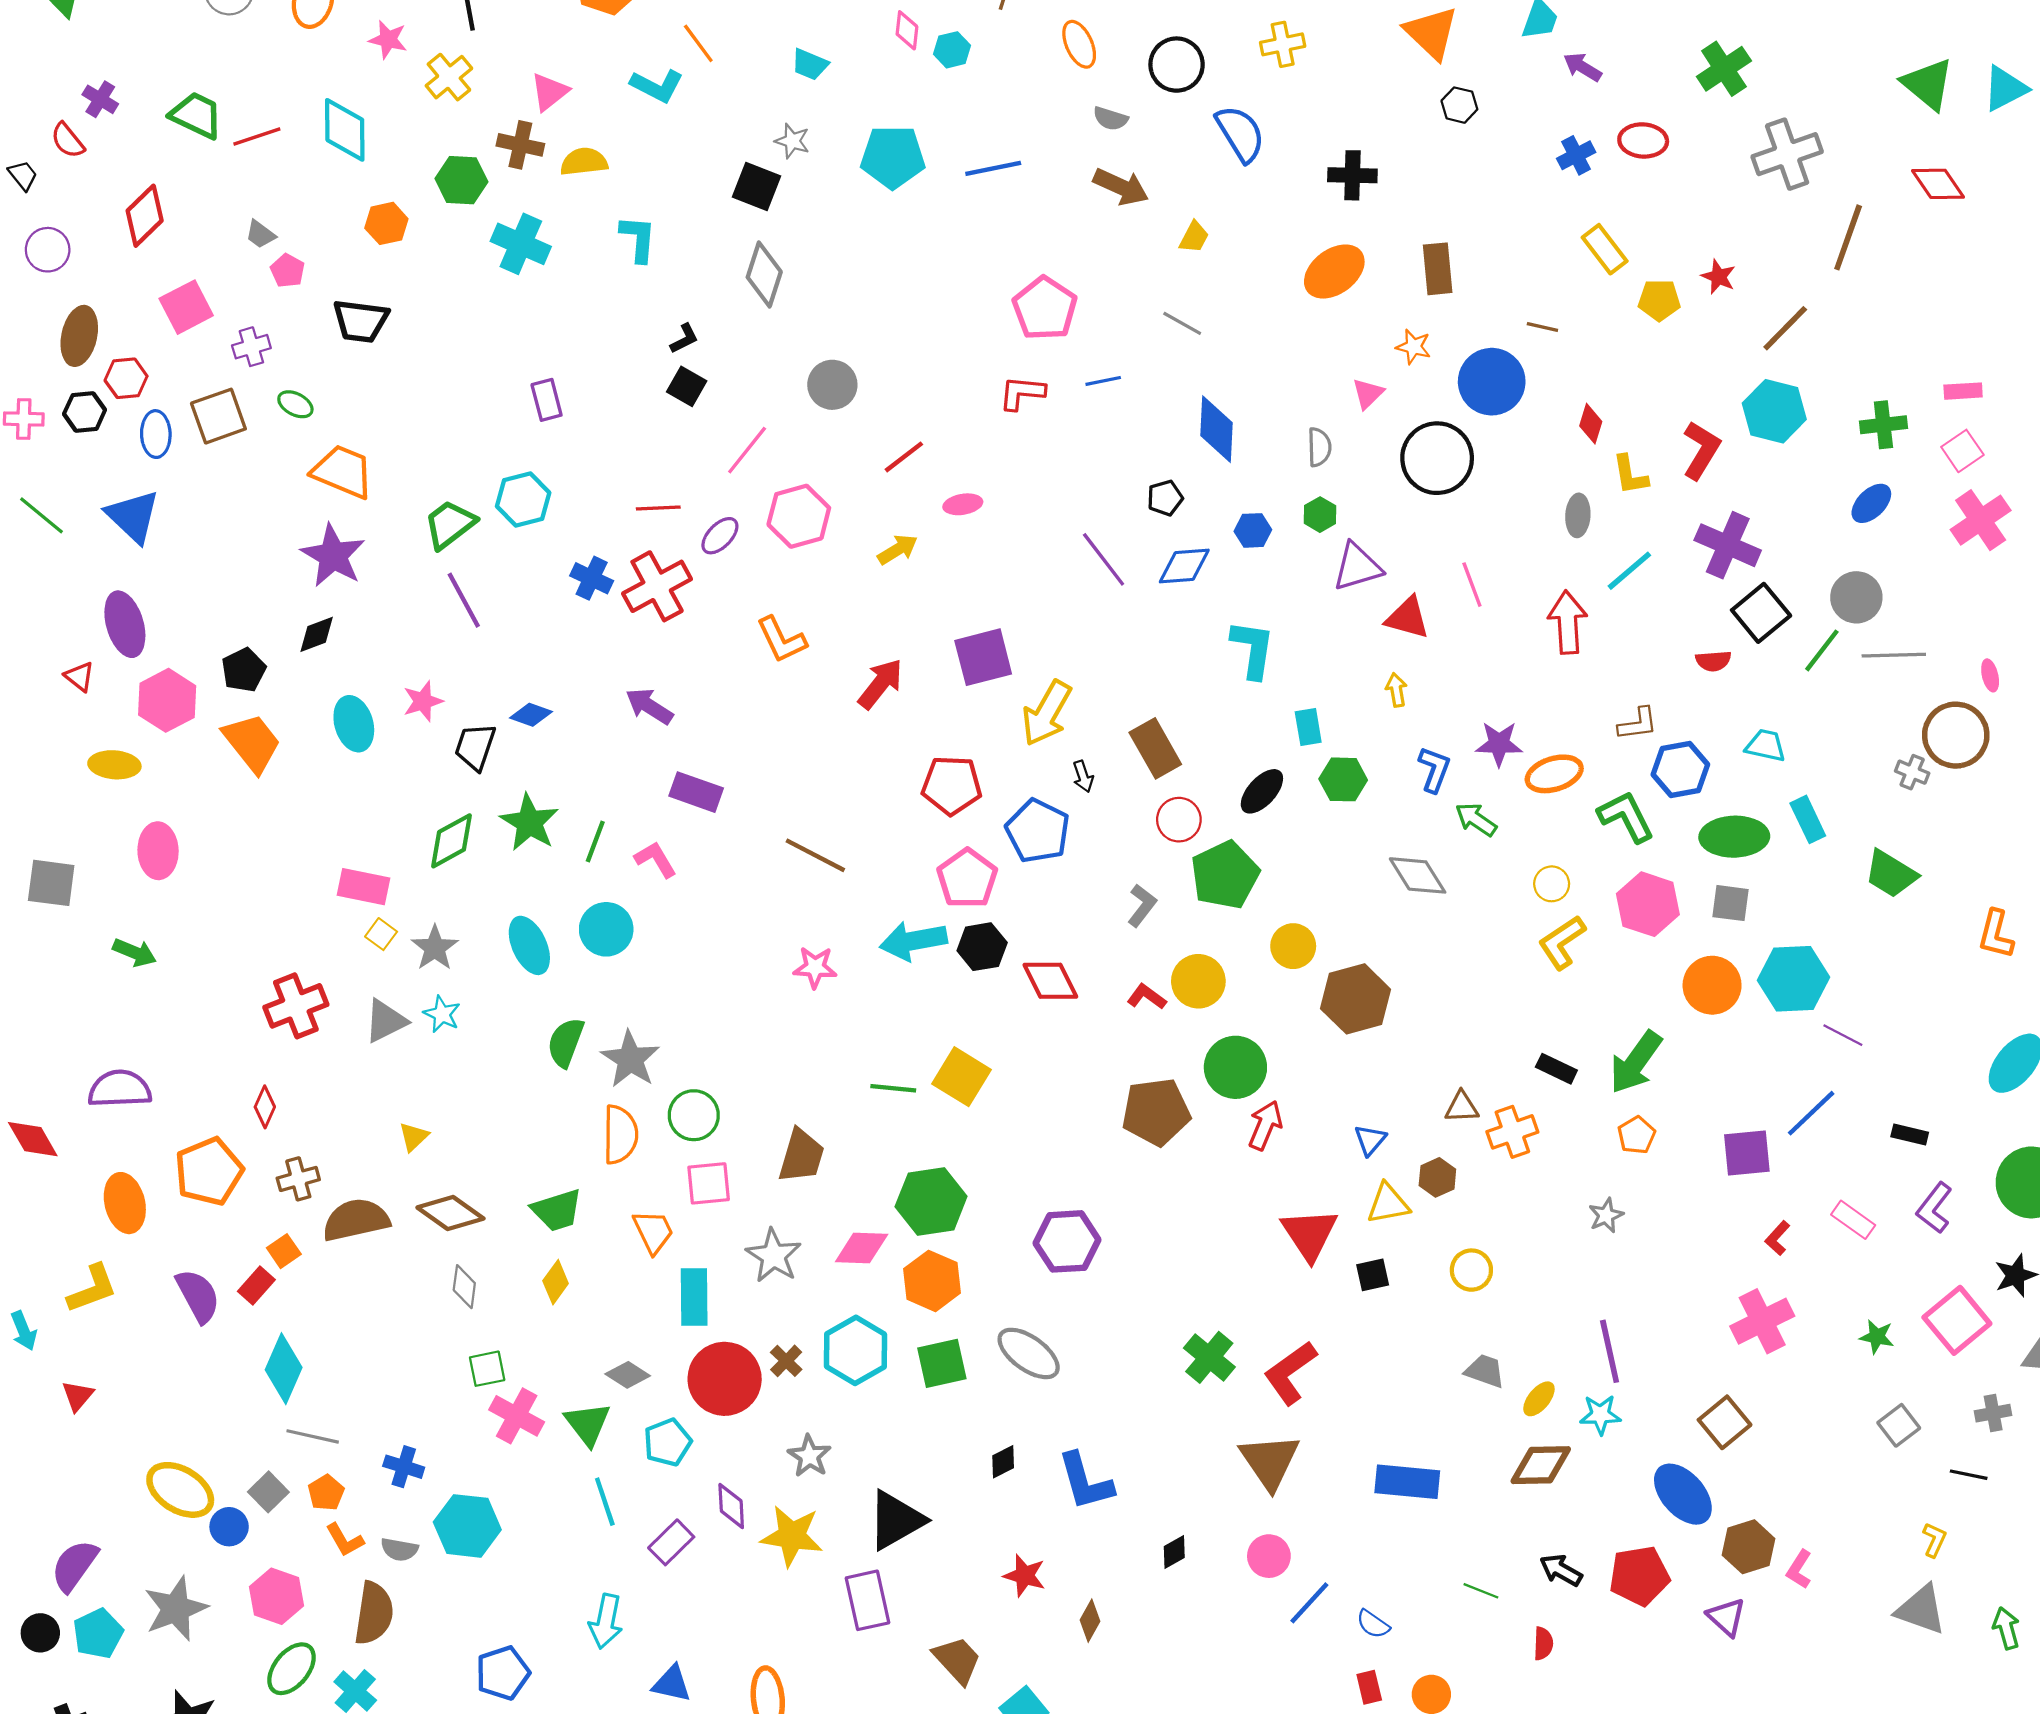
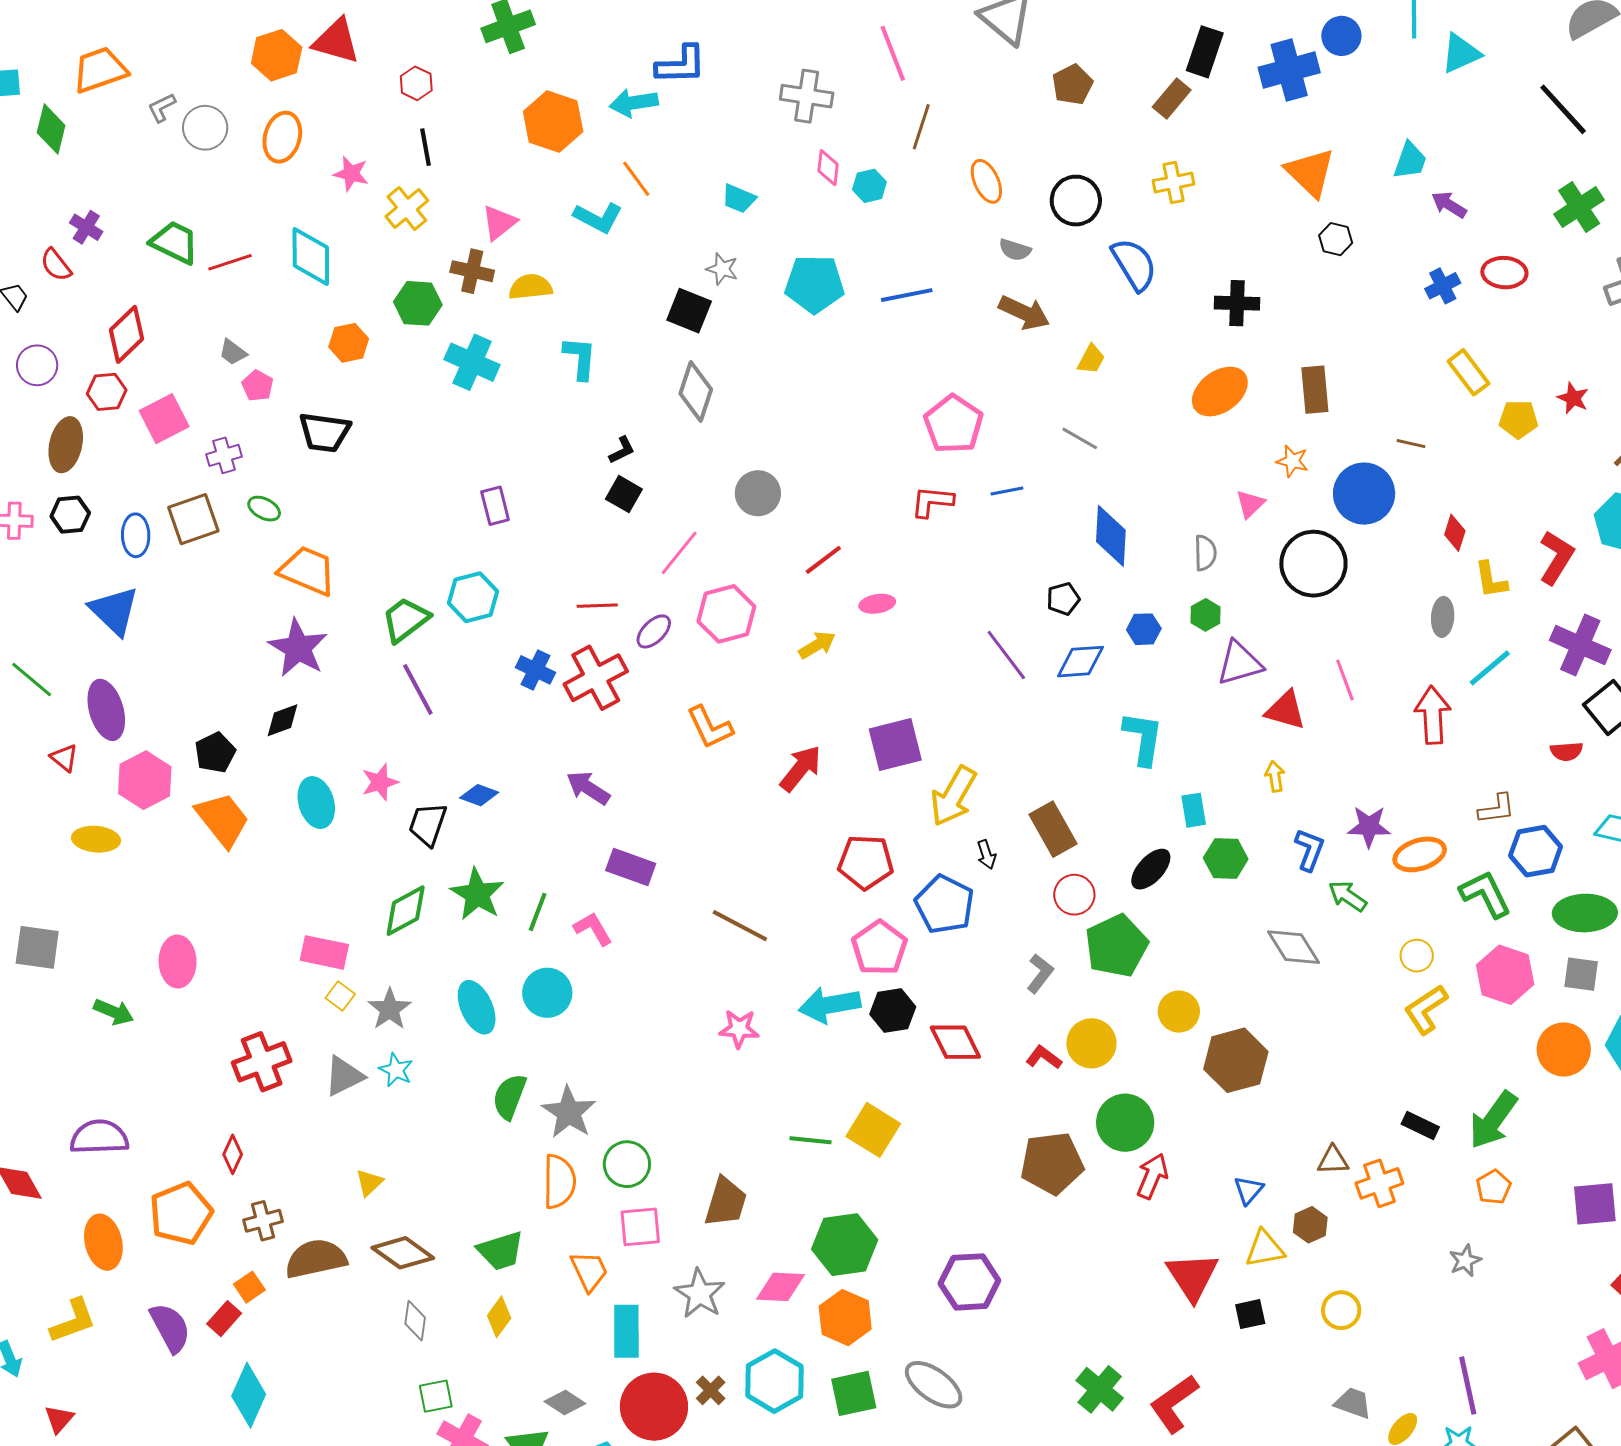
red hexagon: (126, 378) -> (107, 392), moved
green line: (42, 515) -> (32, 679), moved
pink ellipse: (158, 851) -> (178, 961), moved

